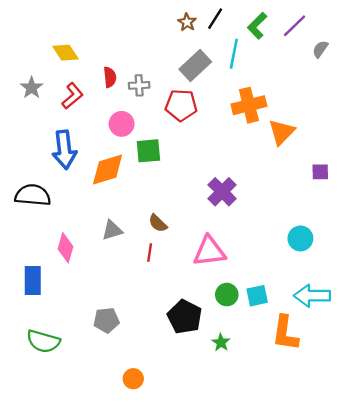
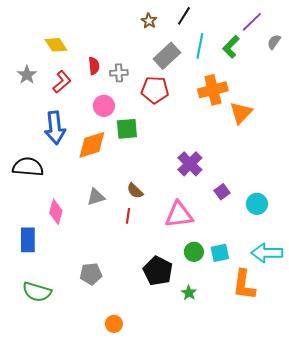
brown star: (187, 22) -> (149, 21), moved
green L-shape: (257, 26) -> (231, 47), moved
purple square: (320, 172) -> (222, 192), moved, turned -35

